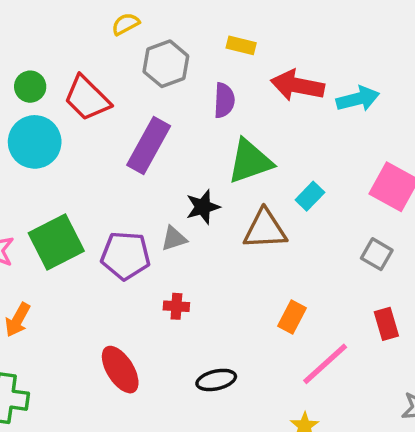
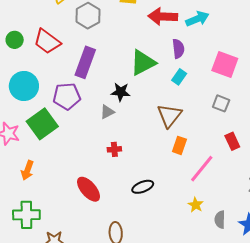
purple semicircle: (224, 100) -> (178, 49), moved
cyan circle: (35, 142) -> (24, 86), moved
black star: (203, 207) -> (121, 92), turned 30
brown triangle: (265, 229) -> (169, 116), moved, turned -40
purple pentagon: (126, 256) -> (67, 96), moved

